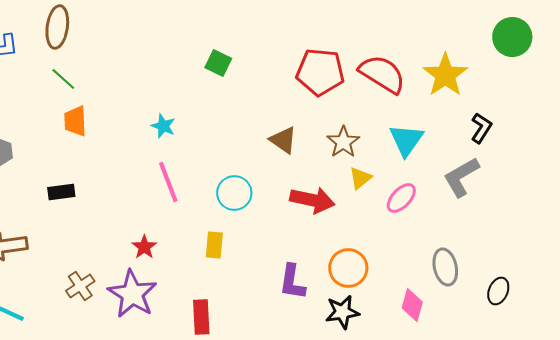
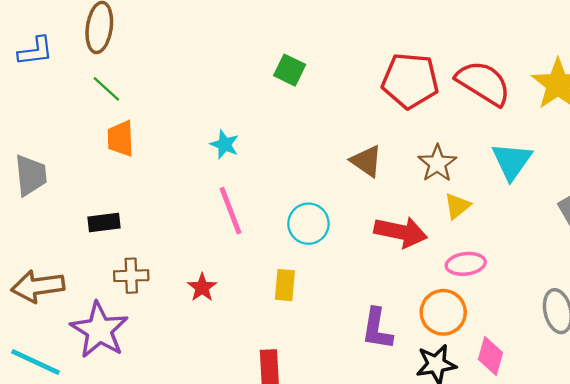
pink ellipse: (401, 198) -> (466, 264), moved, turned 40
brown cross: (80, 286) -> (131, 276), moved, turned 32
purple star: (132, 294) -> (99, 330), moved
pink diamond: (412, 305) -> (490, 356), moved

